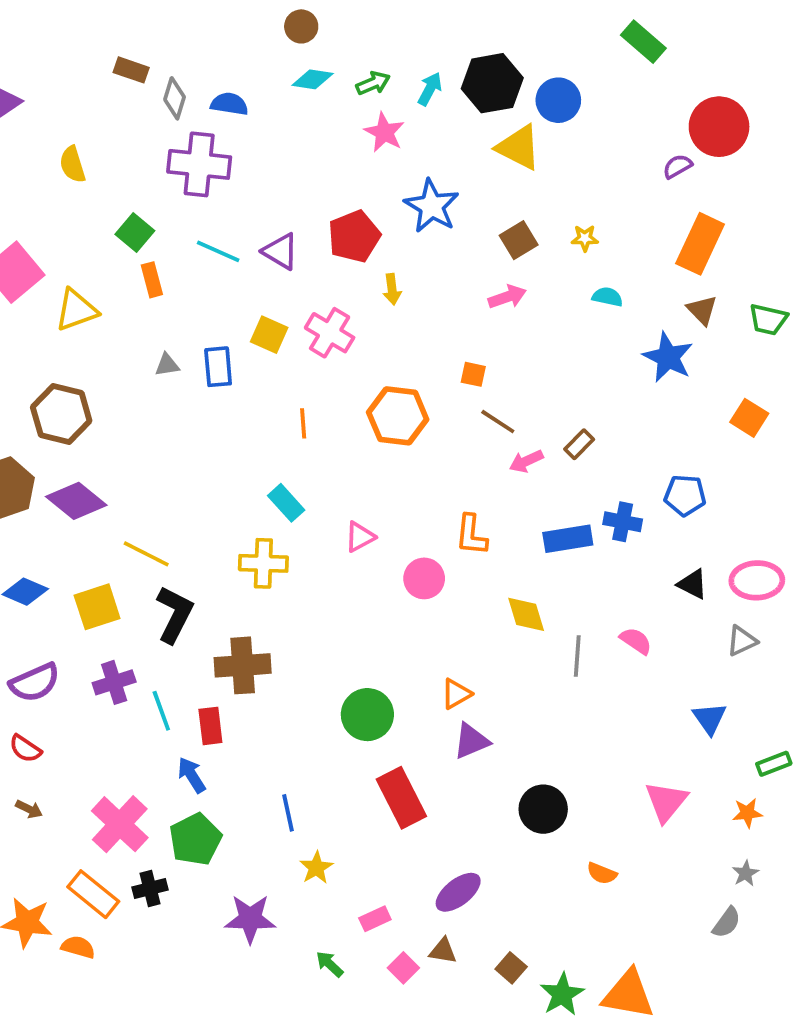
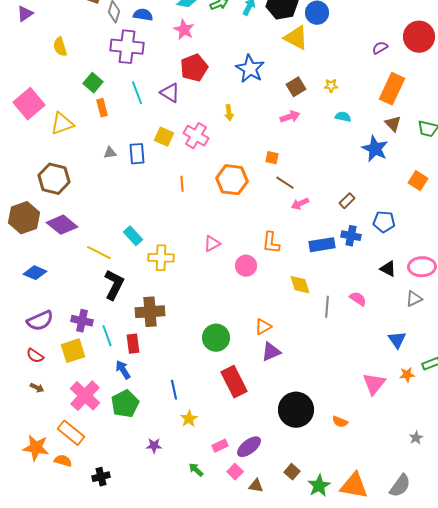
red circle: (719, 127) -> (419, 37), moved
pink star: (384, 132) -> (184, 30), moved
red pentagon: (354, 236) -> (194, 68), moved
cyan line: (218, 251) -> (137, 93), turned 45
brown rectangle: (579, 444) -> (347, 201), moved
cyan rectangle: (286, 503) -> (133, 236), moved
yellow square: (97, 607) -> (73, 351), moved
purple cross: (114, 682) -> (82, 321), turned 30
black circle: (543, 809) -> (296, 410), moved, size x1.4
orange star: (747, 813) -> (407, 375), moved
gray star: (745, 873) -> (416, 438), moved
black cross: (150, 888) -> (101, 477), moved
purple ellipse: (458, 892) -> (249, 447), moved
purple star: (250, 919) -> (154, 446), size x0.6
gray semicircle: (727, 923) -> (400, 486), moved, size x1.4
brown triangle: (443, 951) -> (256, 486), moved

